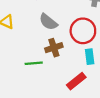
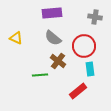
brown cross: (54, 48) -> (58, 61), turned -35

